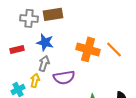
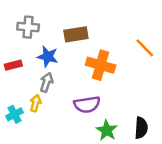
brown rectangle: (53, 14) -> (76, 34), moved
orange line: (114, 49) -> (145, 48), moved
purple semicircle: (64, 77) -> (87, 104), moved

